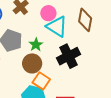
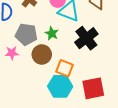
brown circle: (32, 63) -> (42, 54), moved

